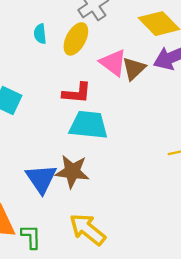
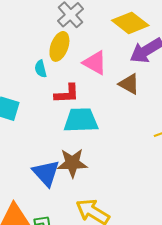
cyan semicircle: (40, 34) -> (41, 69), moved
brown triangle: (134, 69) -> (129, 84), moved, turned -40

